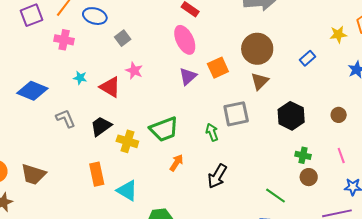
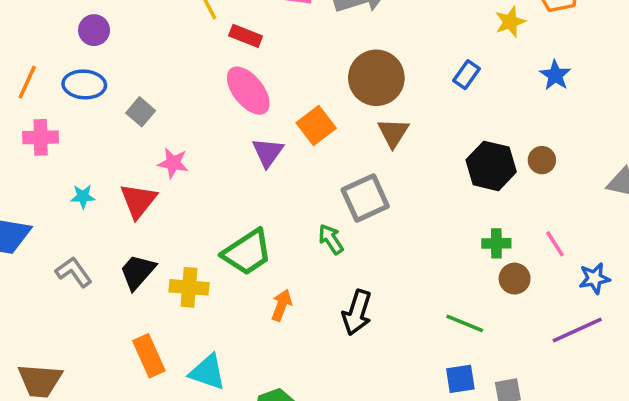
red triangle: (110, 87) -> (138, 201), turned 50
black hexagon: (291, 116) -> (491, 166), moved
pink line: (341, 155) -> (555, 244), moved

